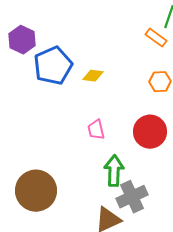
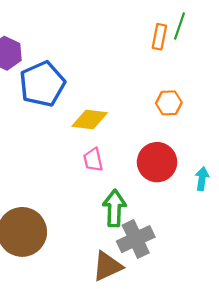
orange rectangle: (156, 38) -> (159, 37), moved, turned 65
yellow diamond: (93, 76) -> (90, 120), moved, size x1.4

